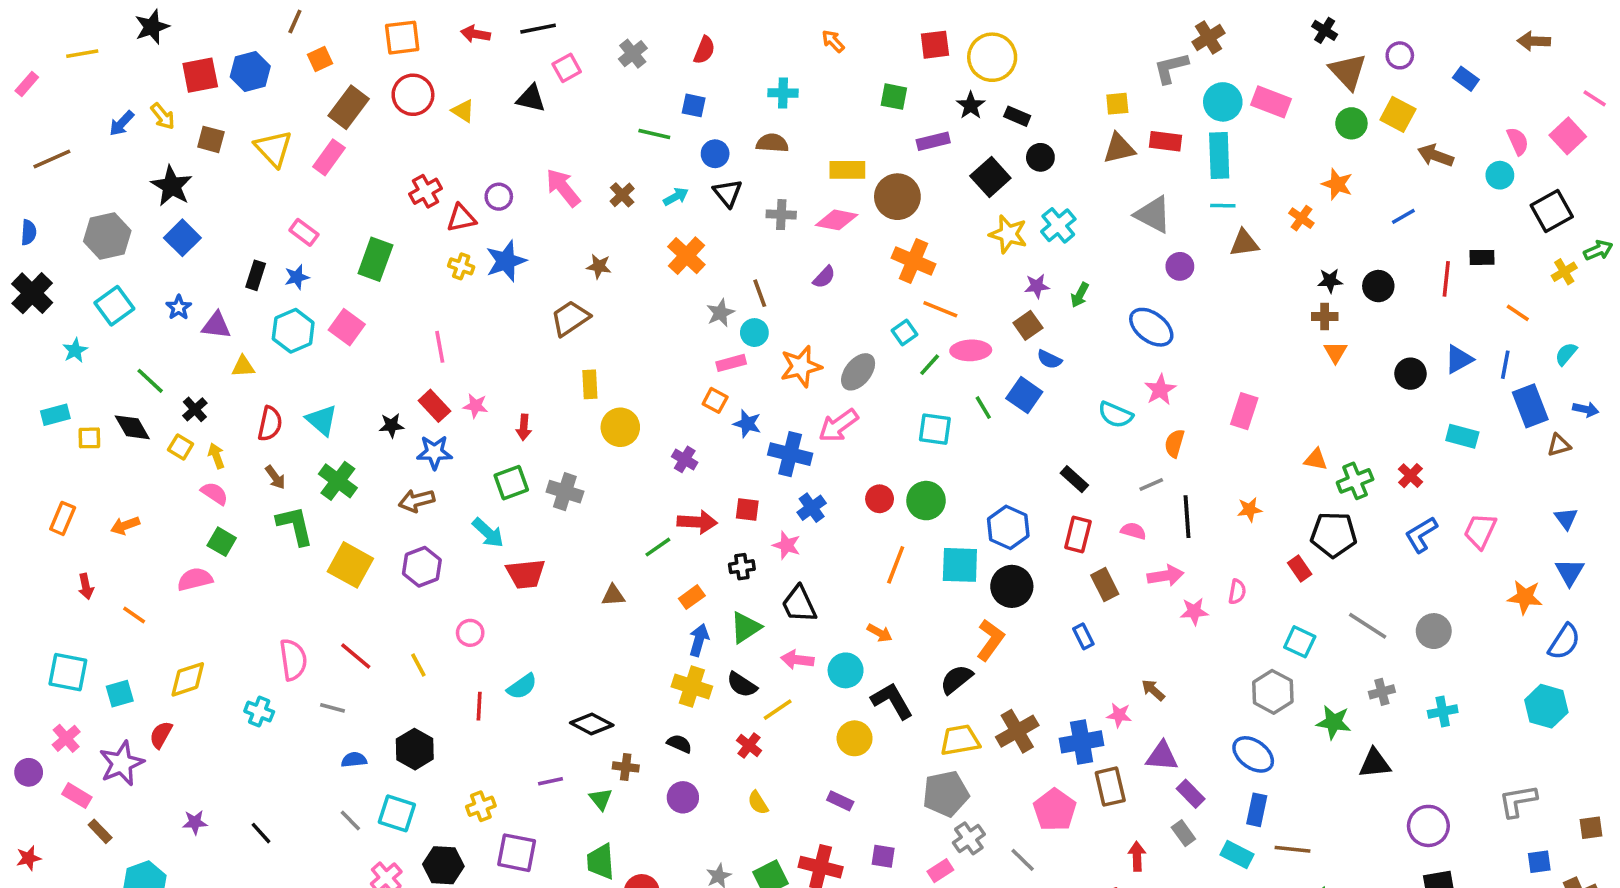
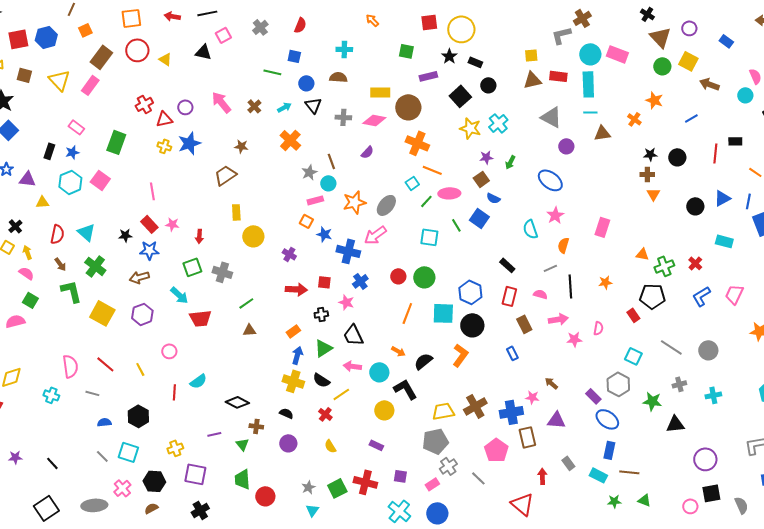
cyan semicircle: (1116, 415) -> (530, 229), turned 48
green line: (658, 547) -> (246, 303), moved
black semicircle: (956, 679) -> (423, 361), moved
purple rectangle: (1191, 794) -> (593, 396), moved

